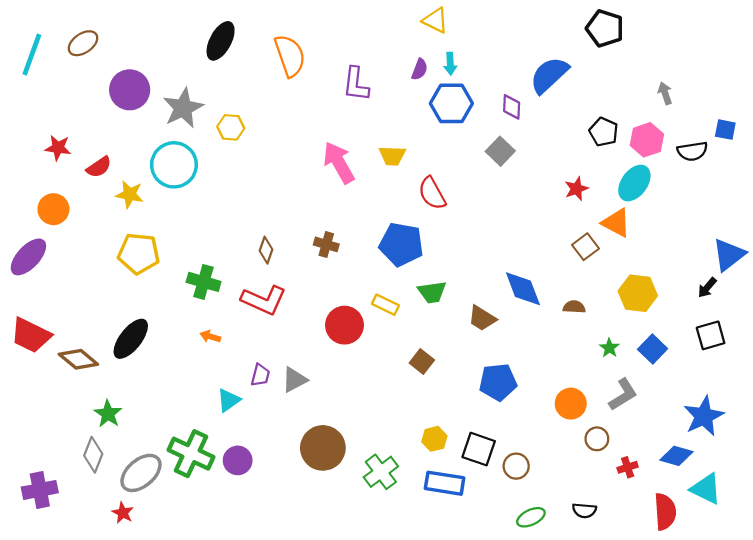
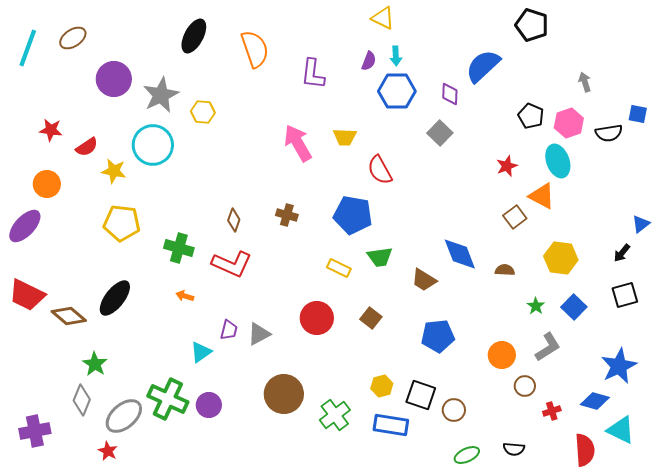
cyan ellipse: (634, 183) -> (558, 161), turned -56
blue triangle: (729, 255) -> (641, 224), size x0.6
red circle: (344, 325) -> (317, 318), moved

